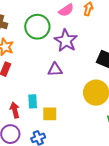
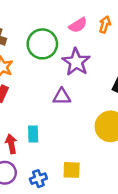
yellow square: (50, 114) -> (72, 170), moved

